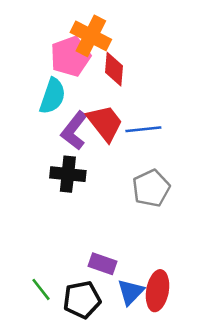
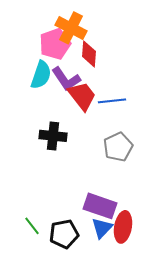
purple L-shape: (74, 131) -> (66, 79), moved, turned -72
purple rectangle: (102, 264) -> (100, 206), moved, size x1.5

